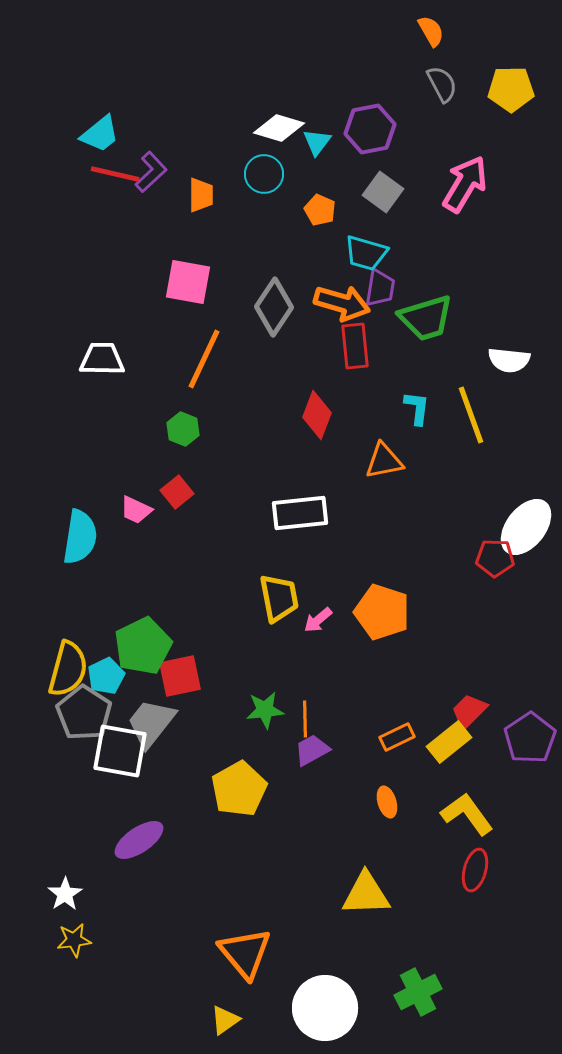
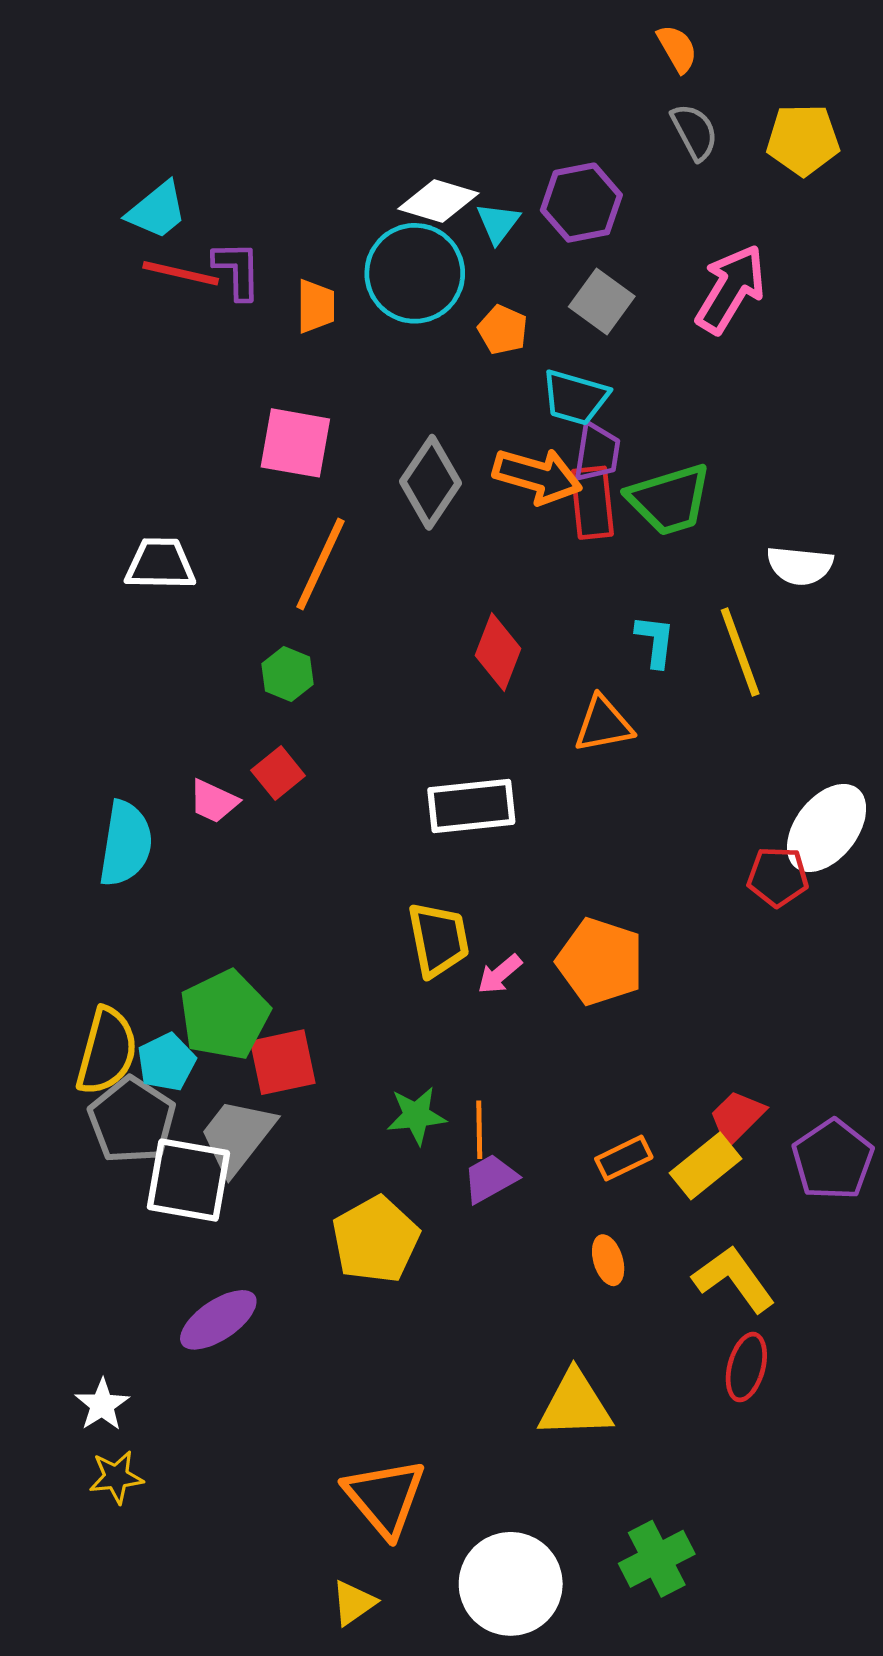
purple L-shape: (151, 172) -> (237, 270), turned -48
cyan circle: (264, 174) -> (415, 273), size x1.6
red rectangle: (355, 346) -> (592, 503), moved

